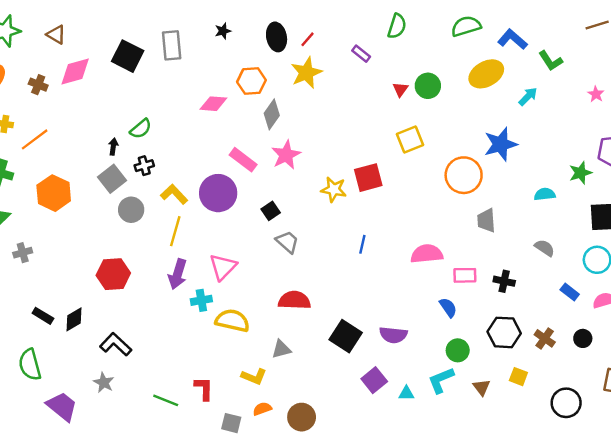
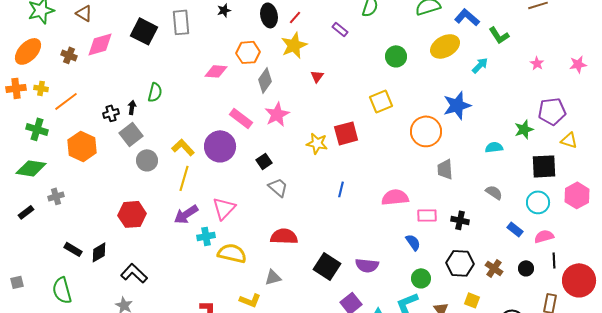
red triangle: (400, 89) -> (317, 76), moved
green semicircle: (141, 129) -> (155, 92), turned -36
black cross: (144, 166) -> (111, 113), moved
purple arrow: (178, 274) -> (186, 214), turned 40

